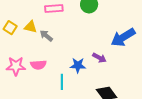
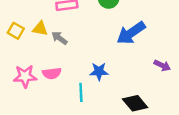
blue arrow: (123, 37) -> (131, 33), moved
purple arrow: (99, 58) -> (162, 65), moved

